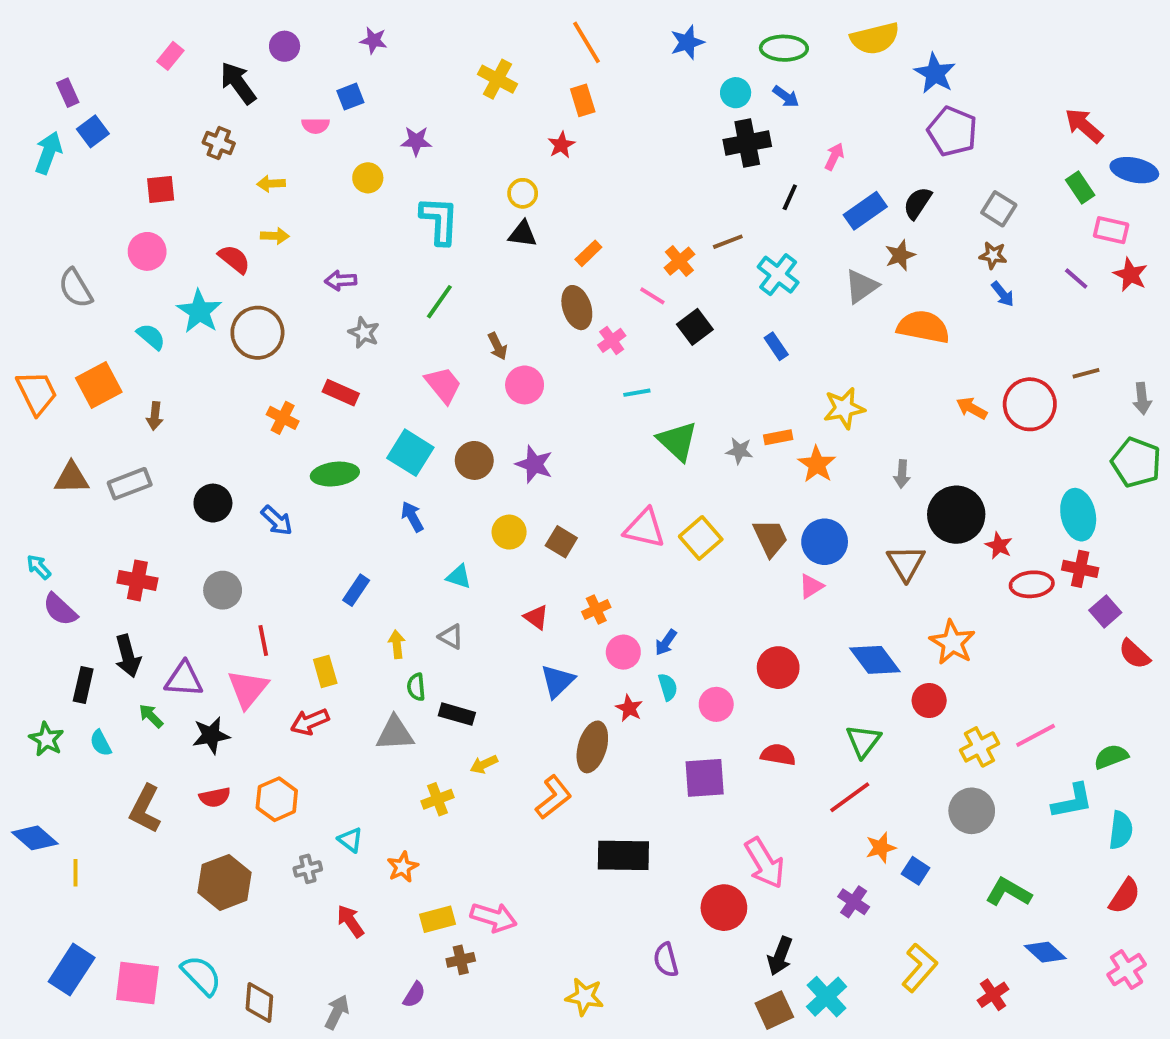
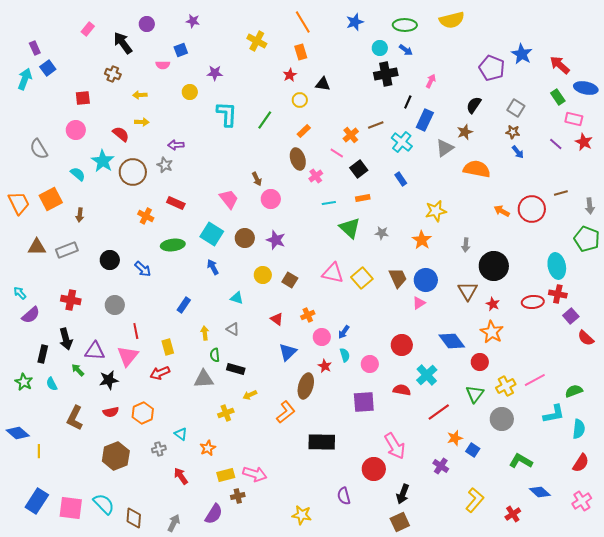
blue star: (935, 73) -> (522, 54), moved
yellow circle: (523, 193) -> (300, 100), moved
blue rectangle: (865, 211) -> (425, 120), moved, turned -30
black triangle: (523, 234) -> (323, 84), moved
green line: (439, 302) -> (265, 120), moved
gray star: (364, 333) -> (165, 165), moved
orange rectangle: (778, 437) -> (363, 198), moved
red star: (999, 546) -> (493, 304), moved
purple semicircle: (60, 610) -> (31, 315), turned -84
green triangle: (863, 741) -> (475, 394), moved
purple semicircle: (414, 995) -> (214, 514), size x1.5
cyan cross: (827, 997) -> (427, 375), moved

